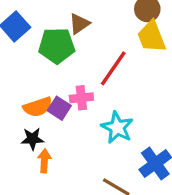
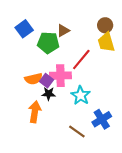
pink cross: (81, 98) -> (60, 76), size x1.5
black star: (32, 139) -> (49, 94), moved
orange arrow: (44, 161) -> (35, 112), size x1.5

